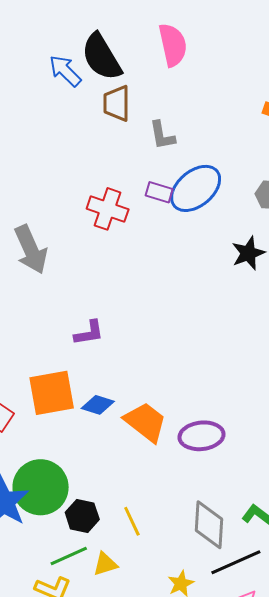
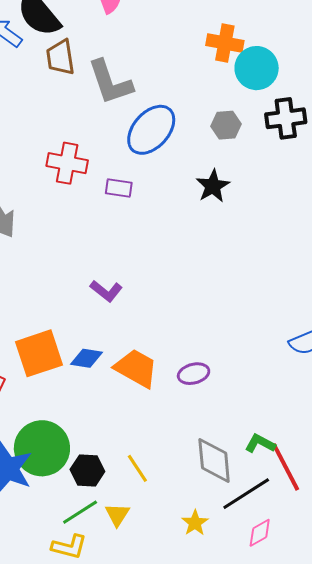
gray L-shape: (162, 135) -> (110, 82), size x1.6
purple rectangle: (159, 192) -> (119, 188), moved
purple L-shape: (89, 333) -> (106, 291), moved, turned 56
purple ellipse: (202, 436) -> (194, 374), size x0.7
yellow triangle: (105, 564) -> (117, 515), turned -32

